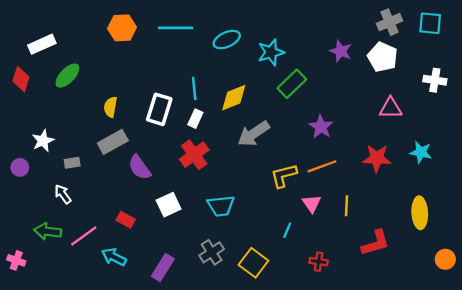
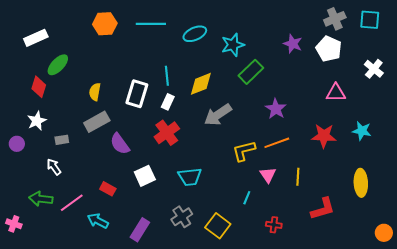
red diamond: (21, 79) -> (39, 87), moved
white cross: (435, 80) -> (374, 69), turned 30
orange circle: (445, 259) -> (384, 233), moved

